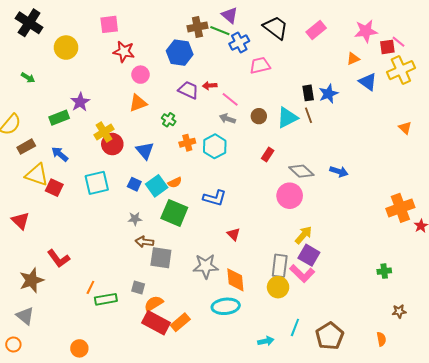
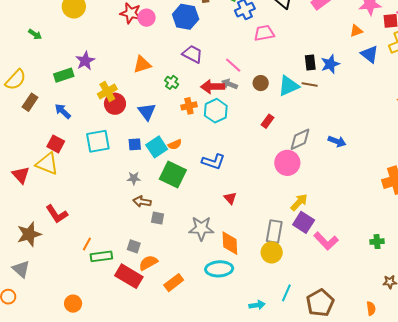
pink circle: (140, 75) -> (147, 18), moved
red arrow: (210, 86) -> (213, 87), moved, size x1.6
brown line: (308, 115) -> (310, 84), turned -63
brown rectangle: (26, 147) -> (30, 102), turned -30
gray diamond: (301, 171) -> (300, 139), turned -70
yellow triangle: (37, 175) -> (47, 164), moved
blue square: (134, 184) -> (135, 144), turned -32
gray square: (161, 258) -> (158, 218), size x0.6
pink L-shape: (302, 274) -> (326, 241), moved
red rectangle: (156, 323) -> (129, 276), moved

